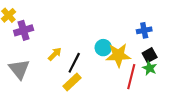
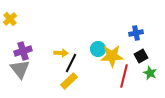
purple cross: (24, 30) -> (23, 51), moved
yellow arrow: (55, 54) -> (61, 53), moved, turned 48
green star: (150, 68) -> (150, 73), moved

